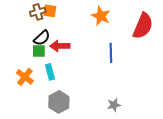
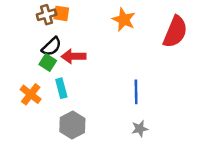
green square: (39, 51) -> (48, 62), turned 32
blue line: (111, 53) -> (136, 92), moved

